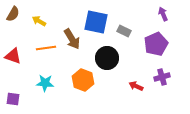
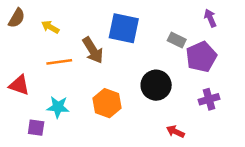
gray rectangle: (124, 31) -> (177, 40), moved
red triangle: (13, 56) -> (19, 85), moved
black circle: (107, 58) -> (156, 85), moved
red arrow: (136, 86) -> (175, 132), moved
purple square: (13, 99) -> (36, 128), moved

